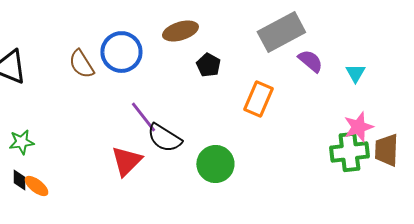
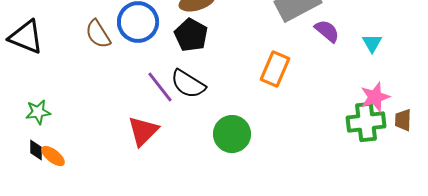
black pentagon: (208, 65) -> (191, 35), moved, size x1.4
black semicircle: (164, 138) -> (188, 84), moved
brown trapezoid: (386, 150) -> (403, 120), size x0.7

